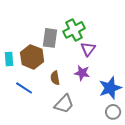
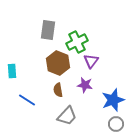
gray rectangle: (50, 38) -> (48, 30), moved
brown hexagon: (32, 57) -> (58, 63), moved

